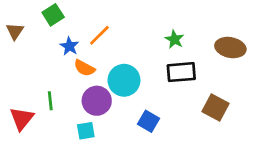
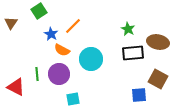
brown ellipse: (230, 48) -> (158, 42), moved
purple circle: (97, 101) -> (59, 74), moved
red triangle: (22, 118) -> (16, 87), turned -42
blue square: (149, 121) -> (139, 95), moved, turned -35
cyan square: (86, 131) -> (73, 99), moved

